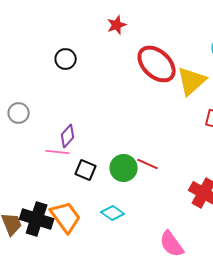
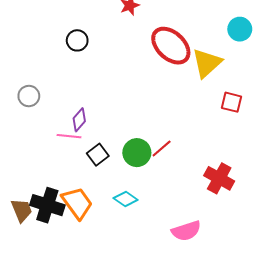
red line: (148, 164) -> (162, 148), turned -65
black square: (86, 170) -> (98, 155), turned 30
pink semicircle: (172, 244) -> (186, 231), turned -72

